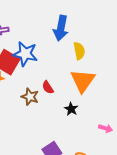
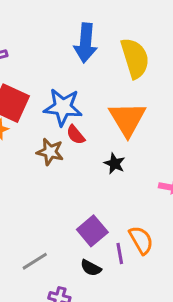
yellow semicircle: (79, 51) -> (135, 58), moved, size x1.5
blue star: (25, 54) -> (63, 107), moved

